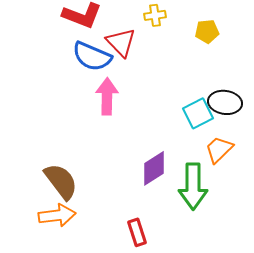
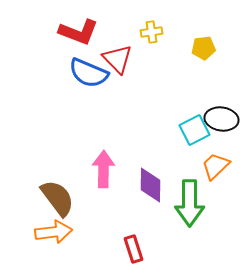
pink arrow: (107, 96) -> (104, 169), moved
purple diamond: (154, 168) -> (151, 185), turned -57

